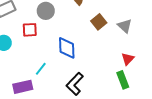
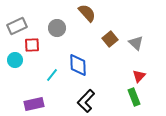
red square: (30, 30) -> (32, 45), moved
cyan line: (41, 69) -> (52, 75), moved

